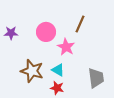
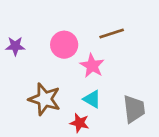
brown line: (80, 24) -> (112, 34), turned 48
cyan triangle: (58, 70) -> (92, 99), moved

